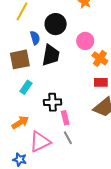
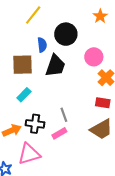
black cross: (53, 102) -> (35, 124), moved
pink rectangle: (65, 118) -> (59, 133), turned 64
gray line: (68, 138) -> (64, 115), moved

